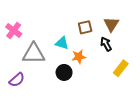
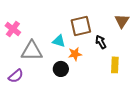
brown triangle: (111, 24) -> (122, 21), moved
brown square: (85, 27) -> (81, 26), size x1.5
yellow rectangle: (121, 68) -> (115, 65), turned -35

